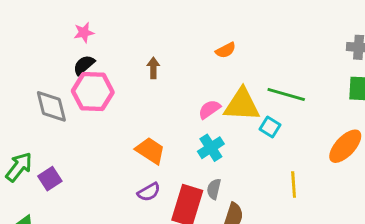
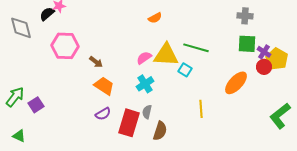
black semicircle: (84, 65) -> (47, 14), moved
brown arrow: (153, 68) -> (96, 62), moved, turned 128
gray diamond: (51, 106) -> (21, 28), moved

